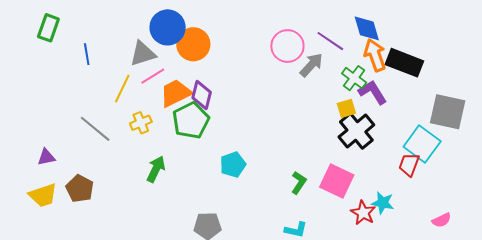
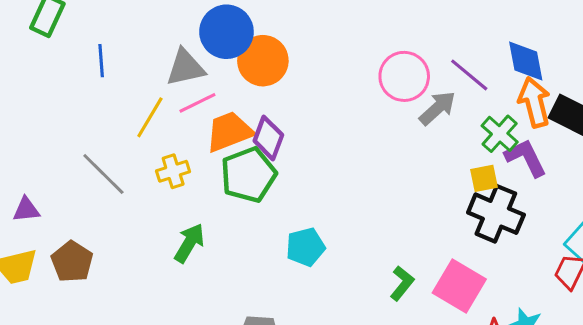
black cross: (356, 131) -> (496, 214), turned -33

